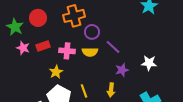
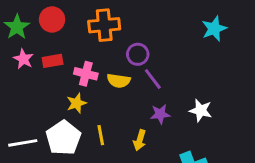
purple circle: (92, 32) -> (138, 54), moved
yellow star: (56, 72) -> (77, 103), moved

